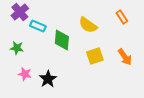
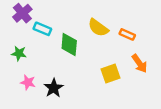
orange rectangle: (122, 17) -> (127, 34), moved, turned -32
yellow square: (95, 56) -> (110, 73), moved

